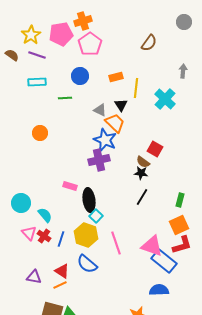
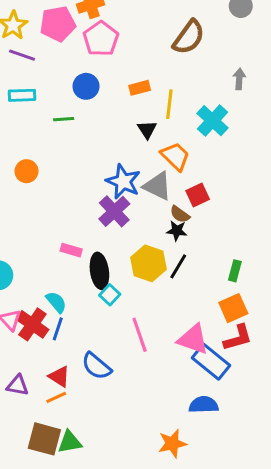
brown semicircle: (149, 43) -> (189, 37), size x1.4
gray triangle: (100, 110) -> (157, 186), moved, size x1.5
orange trapezoid: (115, 123) -> (175, 156), moved
red square: (155, 149) -> (198, 195), turned 35
purple cross: (99, 160) -> (114, 211), turned -30
cyan semicircle: (45, 215) -> (56, 302), moved
yellow hexagon: (86, 235) -> (149, 263), moved
red cross: (44, 236) -> (32, 324), size x1.5

